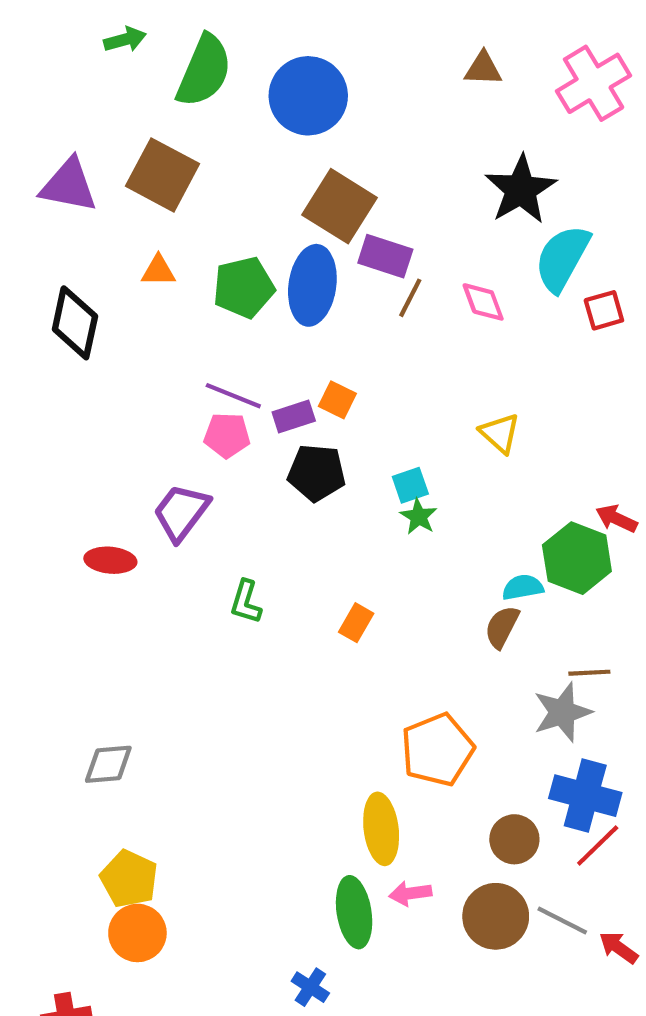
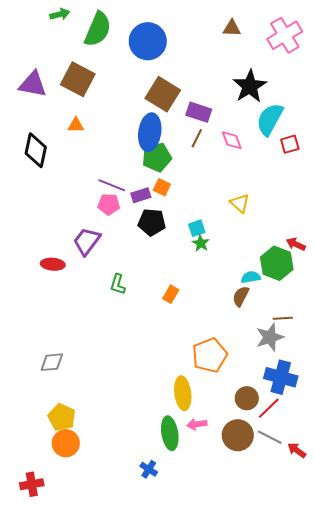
purple rectangle: (385, 256) -> (199, 112), moved
green pentagon: (244, 287) -> (157, 157), moved
red line: (598, 846) -> (269, 408), moved

